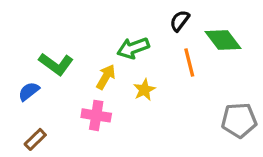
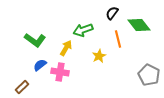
yellow star: (144, 90) -> (99, 56), moved
blue semicircle: (29, 91) -> (40, 65), moved
gray pentagon: (239, 120) -> (149, 75), turned 30

